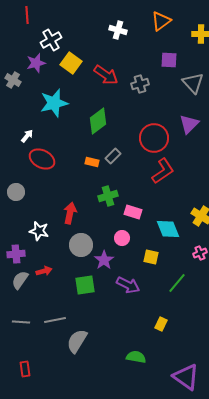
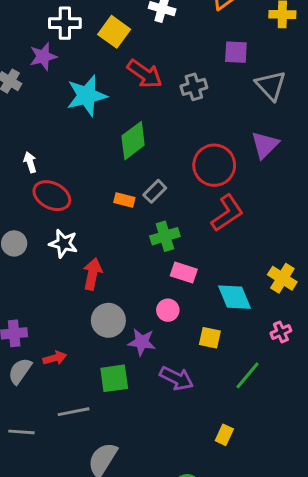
white cross: (51, 40) -> (65, 23), turned 30
yellow square: (71, 63) -> (114, 32), moved
cyan star: (54, 103) -> (87, 96), moved
white arrow: (27, 136) -> (30, 162), turned -56
green cross: (108, 196) -> (165, 236), moved
white star: (39, 231) -> (63, 243), moved
purple star: (104, 260) -> (142, 342), turned -30
gray line: (55, 320) -> (74, 412), moved

